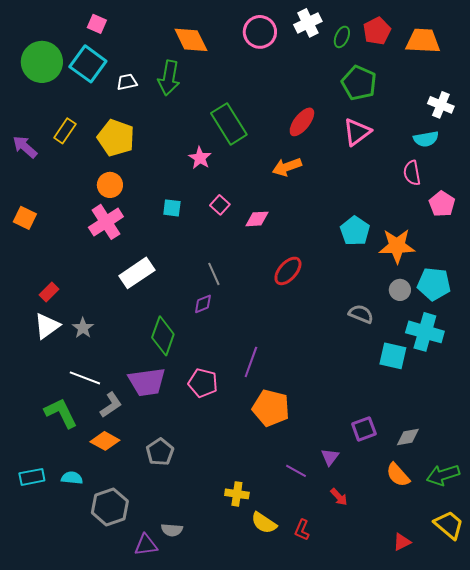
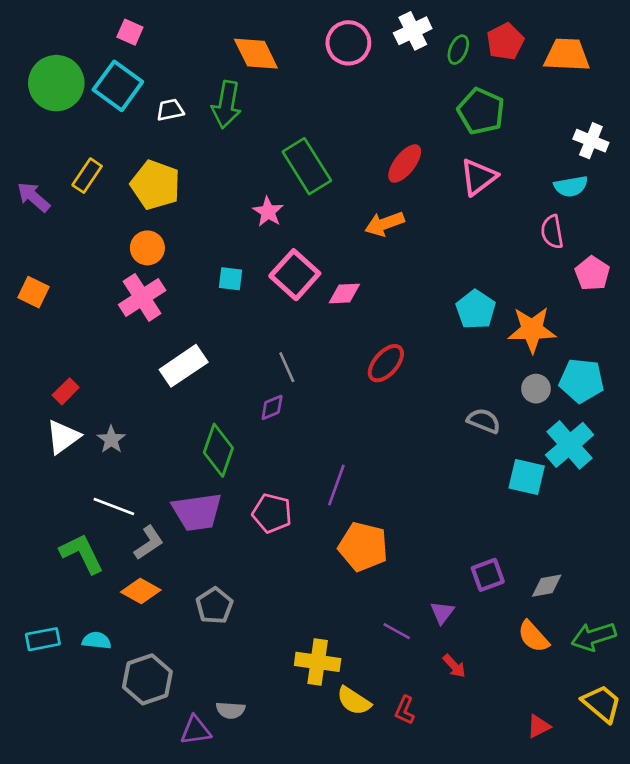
pink square: (220, 205) -> (295, 275), size x1.8
cyan cross: (425, 332) -> (570, 445), turned 33
yellow cross: (237, 494) -> (318, 662), size x1.4

